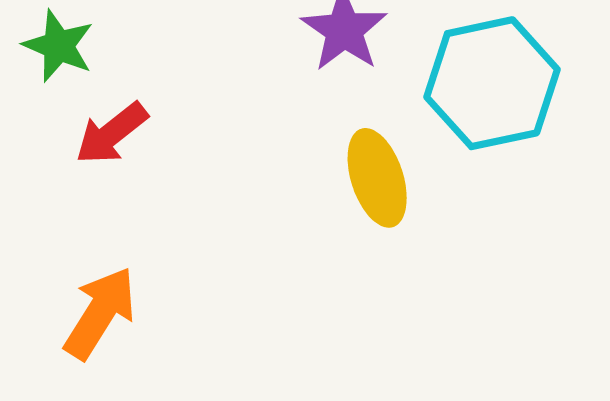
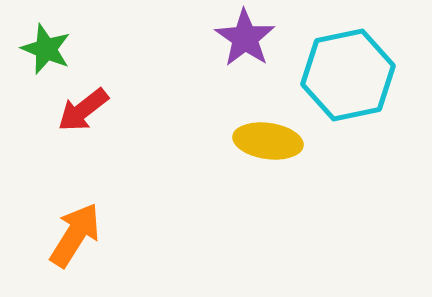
yellow ellipse: (377, 178) -> (268, 141), turned -64

